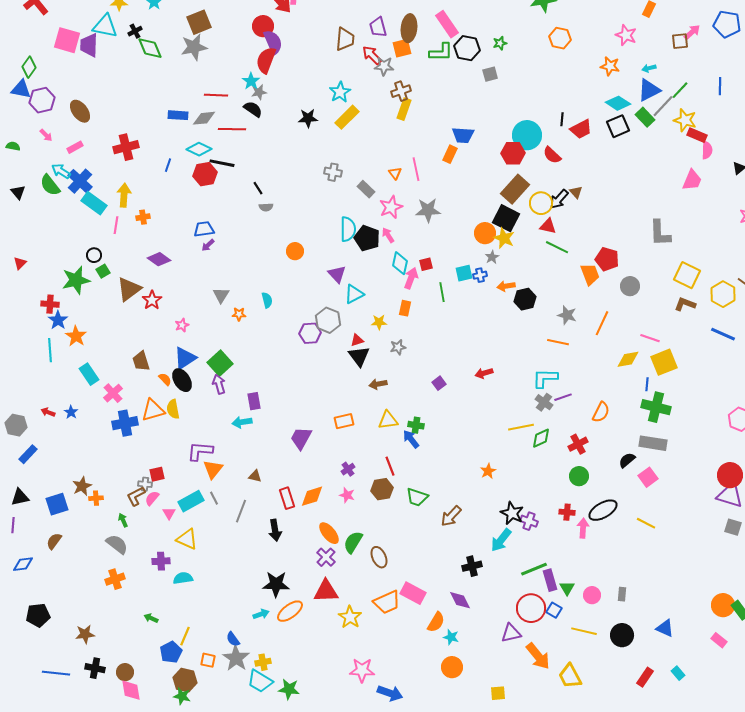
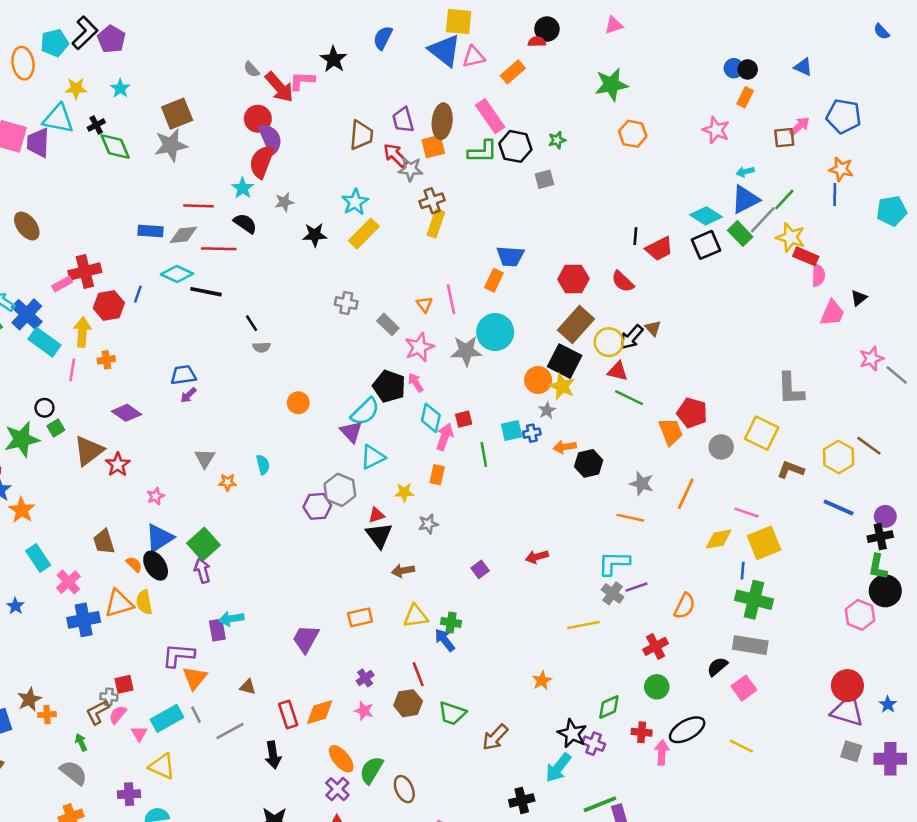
orange star: (610, 66) -> (841, 169), moved
gray star: (259, 92) -> (284, 202), moved
cyan circle: (527, 135) -> (495, 332), moved
pink rectangle: (75, 147) -> (62, 284), moved
red hexagon: (205, 174) -> (109, 306), moved
pink trapezoid: (692, 180) -> (832, 313), moved
cyan semicircle: (348, 229) -> (365, 412), moved, turned 45
gray L-shape: (660, 233) -> (791, 389), moved
yellow square: (687, 275) -> (762, 433), moved
purple rectangle: (254, 401) -> (217, 630), moved
green diamond: (541, 438) -> (609, 707), moved
gray line: (241, 511) -> (230, 731), turned 40

